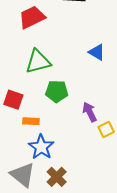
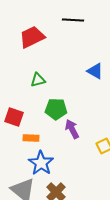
green triangle: (38, 62) -> (38, 80), size x0.6
purple arrow: (90, 112) -> (72, 129), moved

